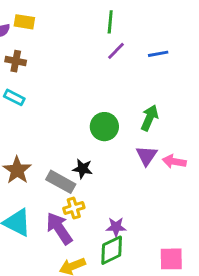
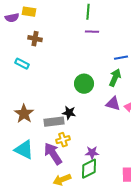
purple line: (116, 51) -> (92, 32), turned 48
blue line: (158, 54) -> (121, 58), moved
brown cross: (16, 61) -> (35, 39), moved
purple triangle: (147, 156) -> (113, 104), turned -49
gray rectangle: (61, 182) -> (54, 122), turned -36

